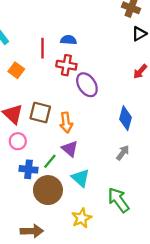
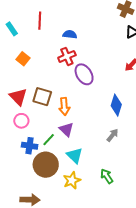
red line: (43, 48) -> (40, 21), moved
red cross: (66, 65) -> (67, 56), turned -36
green arrow: (118, 200) -> (107, 176), size x0.7
yellow star: (82, 218) -> (72, 180), moved

